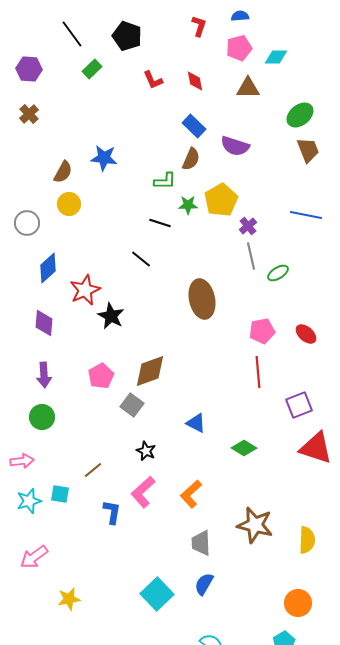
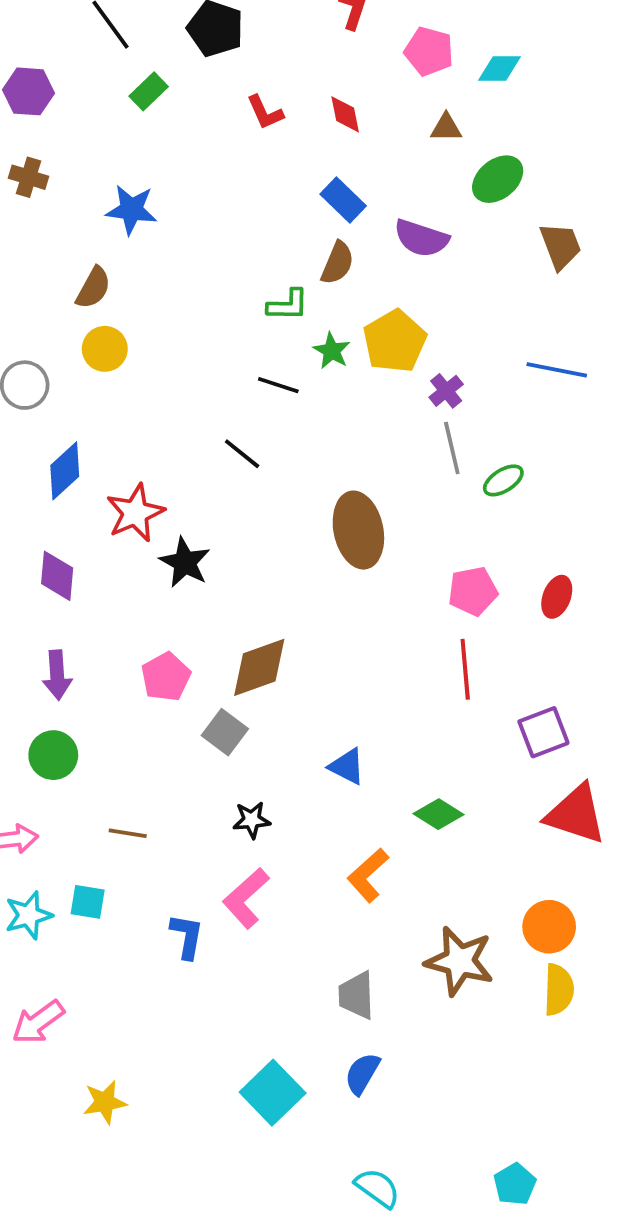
pink pentagon: (239, 48) -> (429, 51), turned 30
brown triangle: (248, 88) -> (446, 128), size x0.7
brown cross: (29, 114) -> (28, 177), turned -30
green ellipse: (300, 115) -> (498, 179), moved
blue star: (104, 158) -> (131, 210), moved
green star: (188, 205) -> (332, 351), turned 30
red ellipse: (306, 334) -> (557, 597), turned 70
black star: (146, 451) -> (252, 820), turned -30
brown line: (93, 470) -> (128, 833), moved, turned 48
orange L-shape: (191, 494) -> (368, 875), moved
orange circle: (298, 603) -> (549, 927), moved

